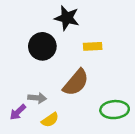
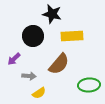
yellow rectangle: (93, 46) -> (72, 36), size x1.5
purple arrow: (18, 112) -> (14, 59), moved

